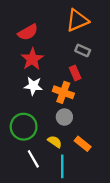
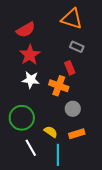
orange triangle: (77, 20) -> (72, 19), turned 40
gray circle: (64, 117) -> (73, 109), moved
orange rectangle: (83, 144) -> (77, 134), turned -56

